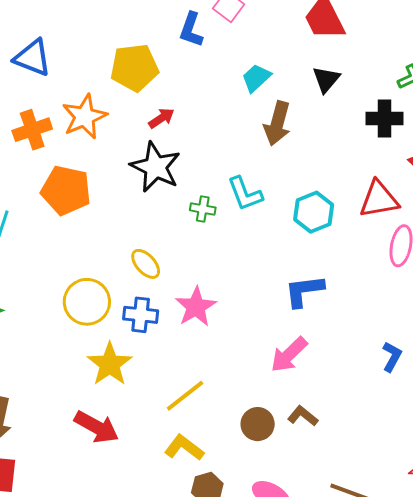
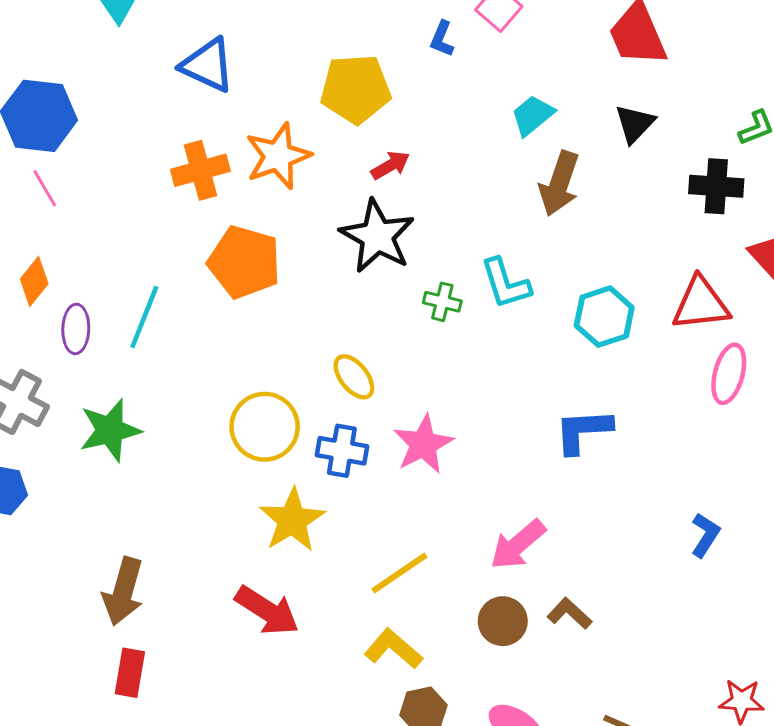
blue L-shape: (191, 30) -> (442, 39), size x0.7
pink arrow: (289, 355) -> (518, 545), moved

